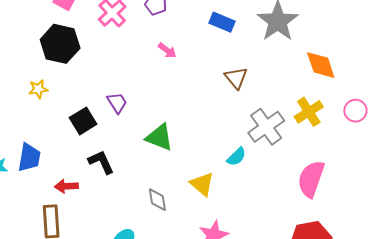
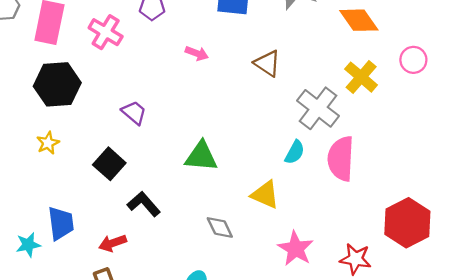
pink arrow: (167, 50) -> (197, 53), moved
purple trapezoid: (117, 103) -> (134, 113), moved
pink semicircle: (311, 179) -> (341, 159), moved

